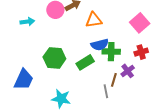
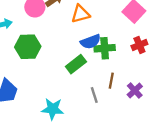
green hexagon: (54, 58) -> (28, 47), moved
purple cross: (128, 71) -> (135, 90), moved
gray line: (106, 91) -> (94, 95), moved

